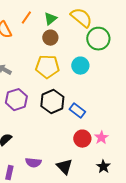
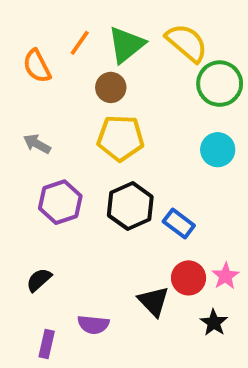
green triangle: (50, 19) -> (126, 45), size x1.5
brown circle: (50, 38) -> (111, 87), moved
cyan circle: (80, 66) -> (218, 150), moved
black triangle: (64, 167) -> (154, 301), moved
black star: (103, 167) -> (214, 323), moved

